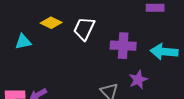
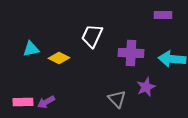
yellow diamond: (51, 23) -> (59, 58), moved

